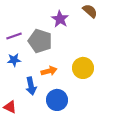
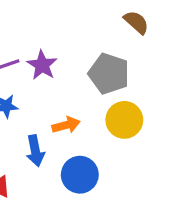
purple star: (60, 19) -> (42, 65), moved
gray pentagon: (40, 41) -> (109, 74), moved

